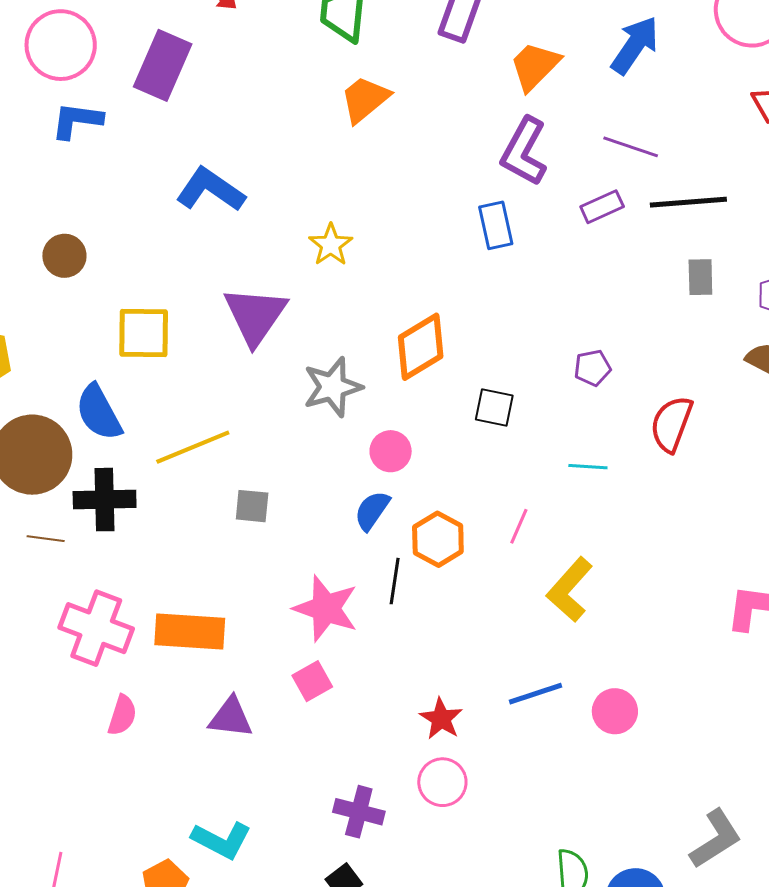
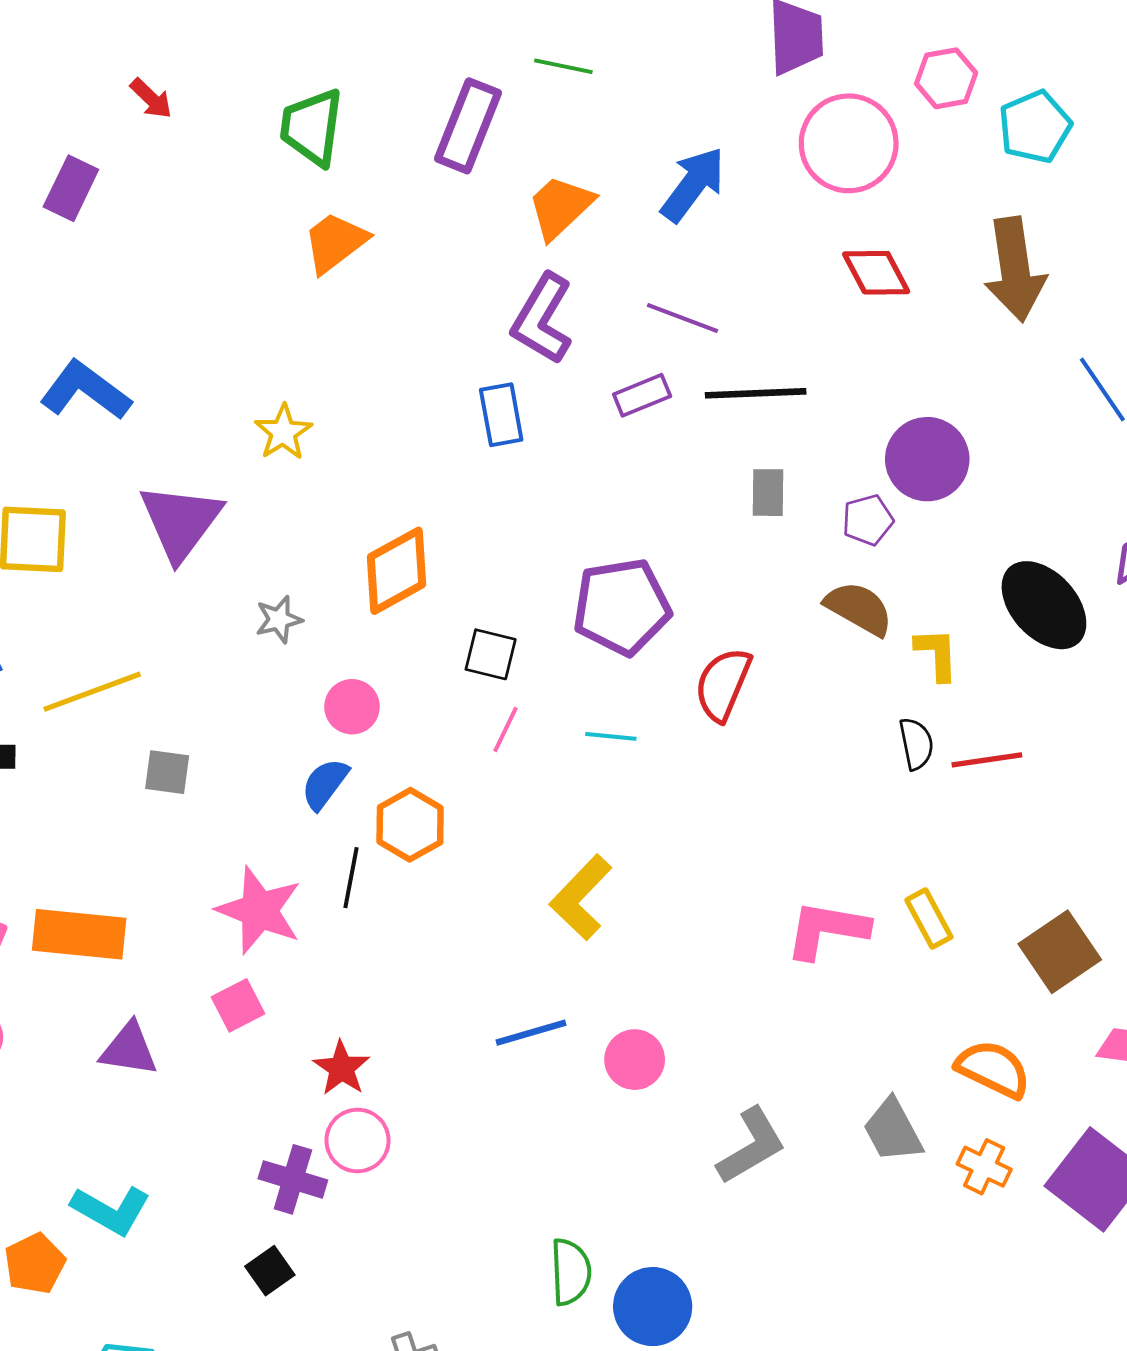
purple rectangle: (163, 65) -> (71, 188), size x0.7
blue L-shape: (210, 190) -> (85, 391), moved
purple pentagon: (593, 368) -> (622, 607), size x2.0
gray star: (333, 387) -> (279, 619), size x0.6
pink line: (519, 526) -> (505, 730), moved
red star: (441, 719) -> (342, 1068), moved
pink circle: (442, 782) -> (357, 1140), moved
gray L-shape: (716, 839) -> (751, 1146), moved

